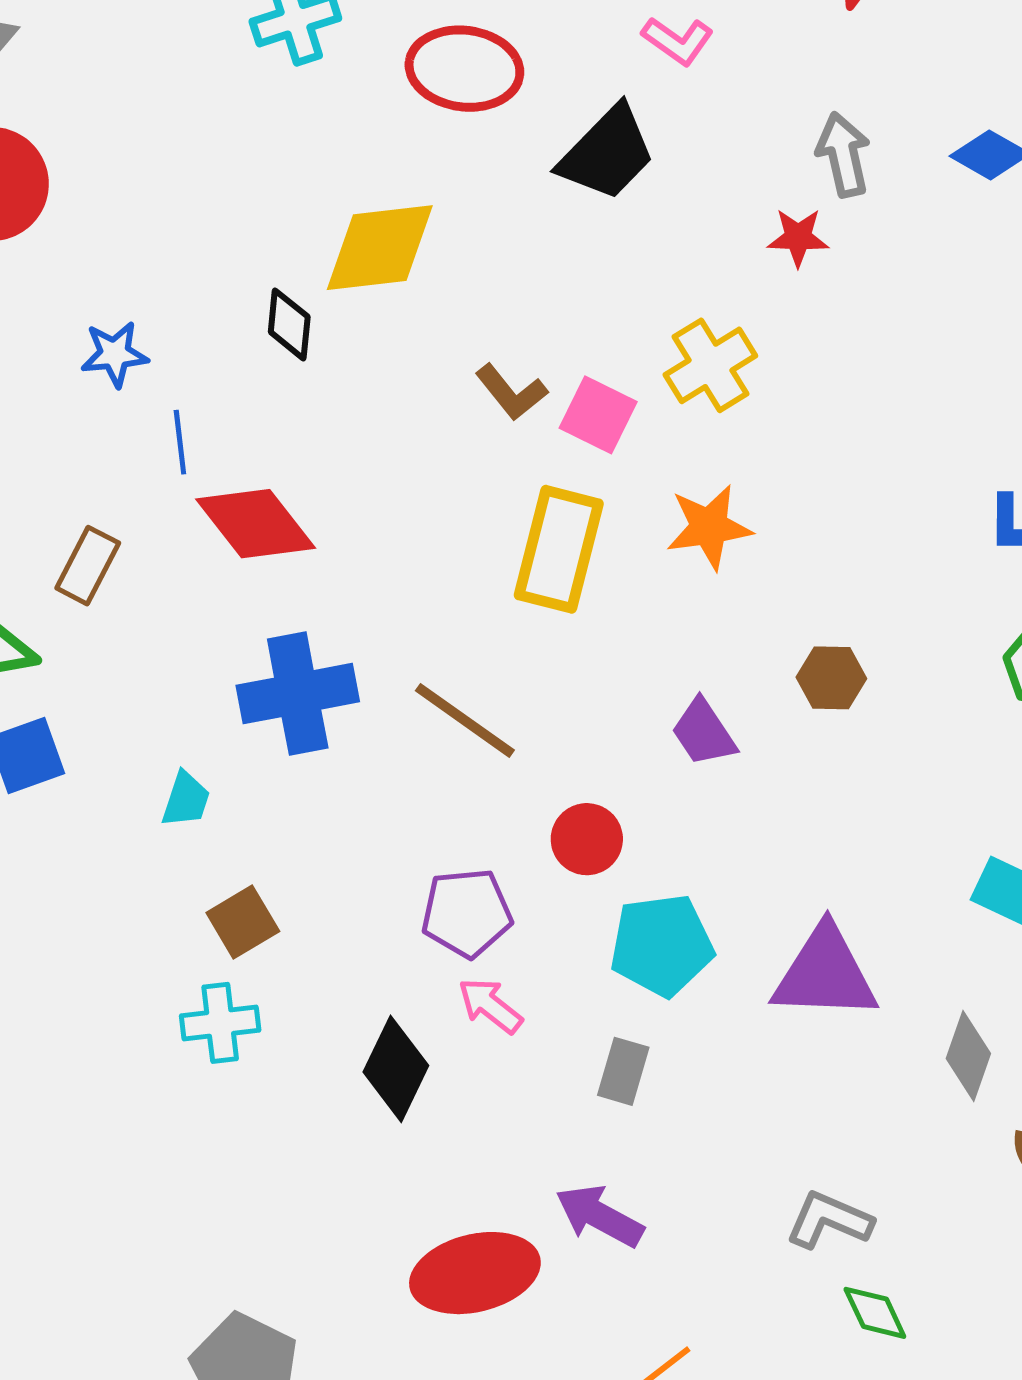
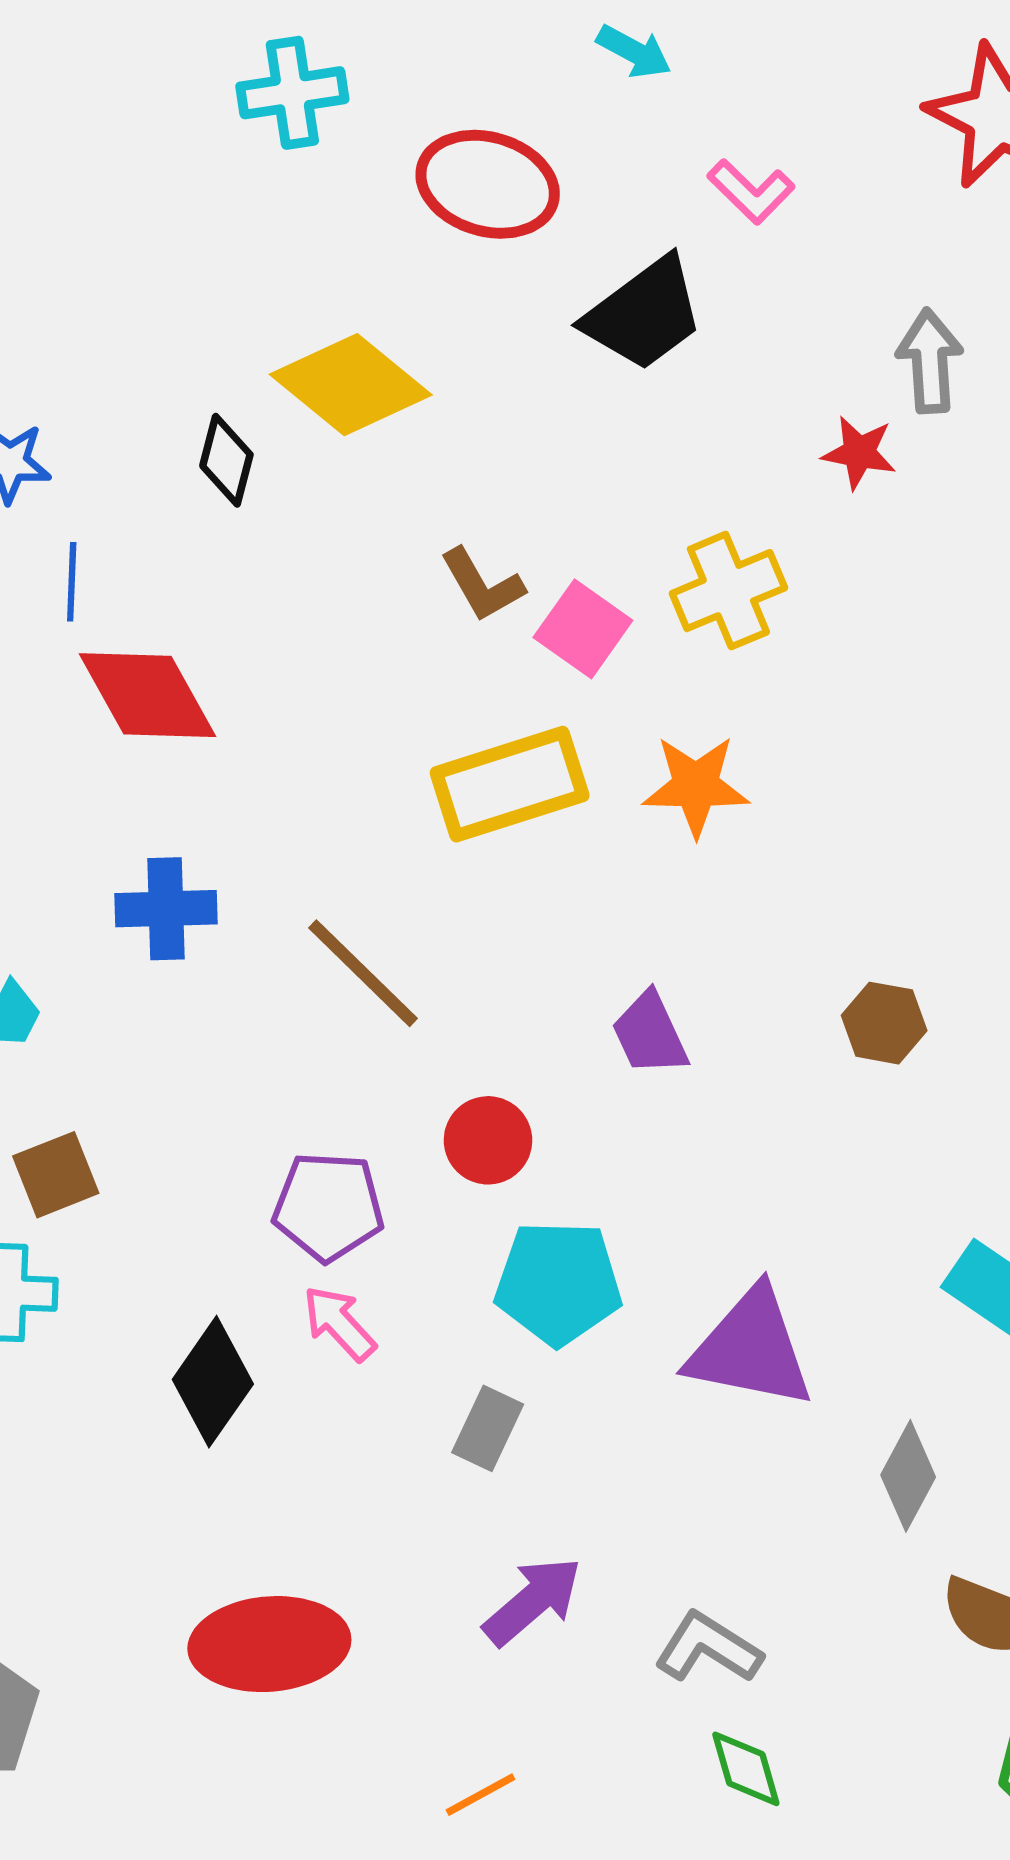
yellow diamond: (380, 248) -> (351, 385), turned 37
yellow rectangle: (559, 549) -> (510, 784), turned 49
brown hexagon: (831, 678) -> (884, 1023), moved
blue cross: (298, 694) -> (166, 909), size x0.7
purple arrow: (599, 1216) -> (533, 1601), moved, turned 102

